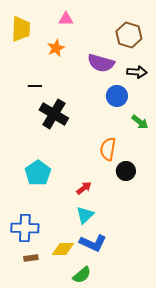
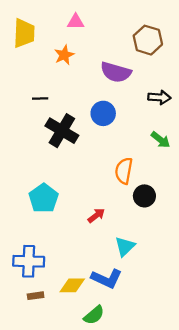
black arrow: (137, 72) -> (159, 97), moved
blue circle: (117, 96) -> (103, 113), moved
cyan triangle: (85, 215) -> (125, 246), moved

